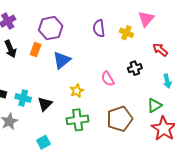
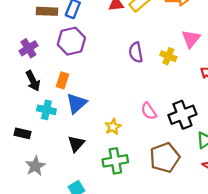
purple hexagon: (51, 28) -> (71, 41), moved
blue triangle: (62, 60) -> (76, 103), moved
black cross: (135, 68) -> (182, 115), moved, size x1.6
cyan cross: (23, 98) -> (46, 110), moved

